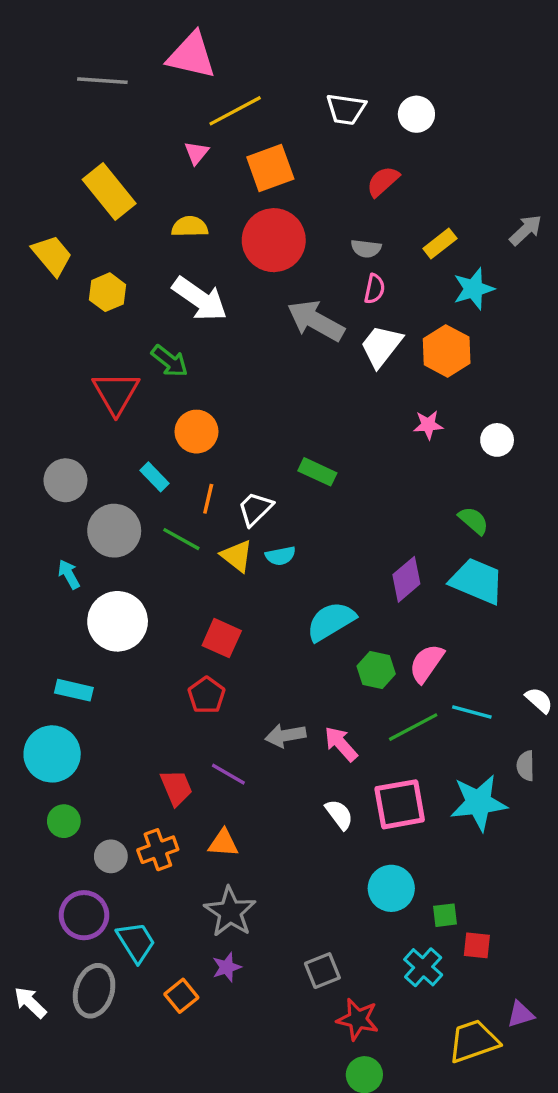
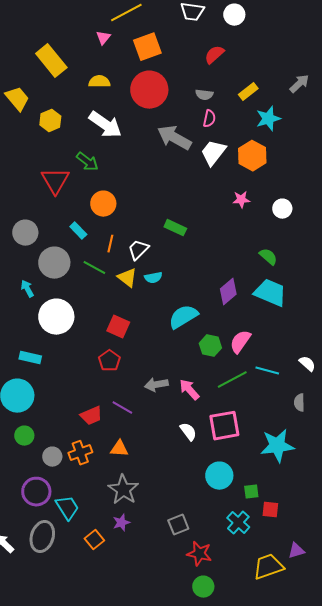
red trapezoid: (176, 788) -> (91, 416), turned 90
cyan star: (479, 803) -> (277, 446), moved

